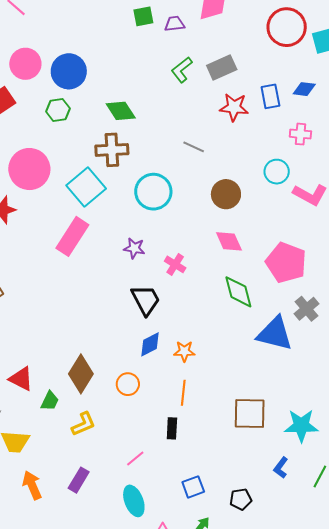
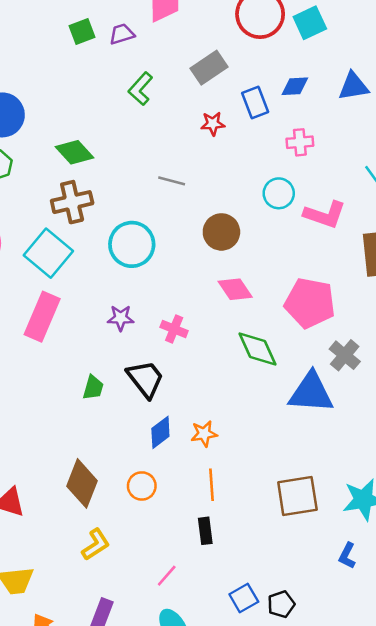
gray rectangle: (222, 68) -> (209, 68), moved
red star: (234, 107) -> (213, 124), size x0.7
green trapezoid: (50, 401) -> (93, 388), moved
black pentagon: (241, 499) -> (281, 604), moved

